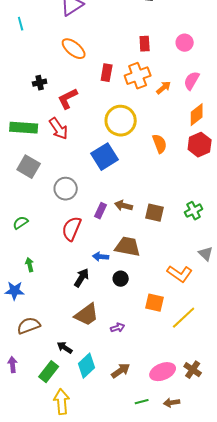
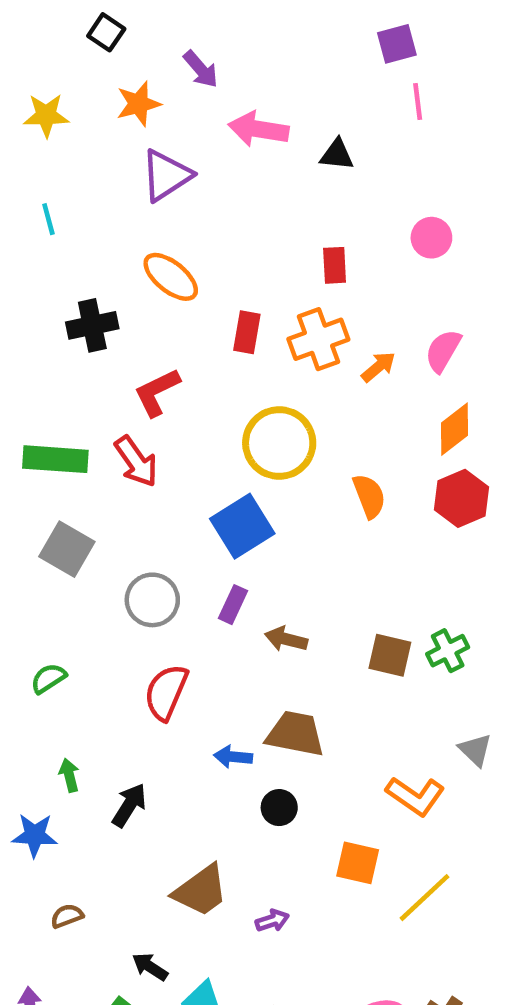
pink circle: (185, 43) -> (431, 238), moved
black cross: (40, 83) -> (92, 325), moved, size x1.5
purple rectangle: (101, 211) -> (233, 605), moved
brown square: (155, 213) -> (390, 655), moved
black arrow: (82, 278) -> (129, 805), moved
brown semicircle: (29, 326) -> (67, 916), size x0.6

